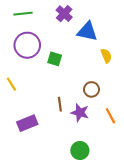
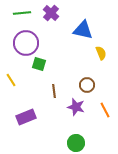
purple cross: (64, 14) -> (51, 13), moved
green square: (55, 59) -> (39, 64), moved
brown line: (60, 104) -> (54, 91), moved

